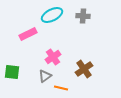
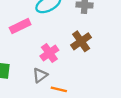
brown cross: (84, 69) -> (81, 41), moved

